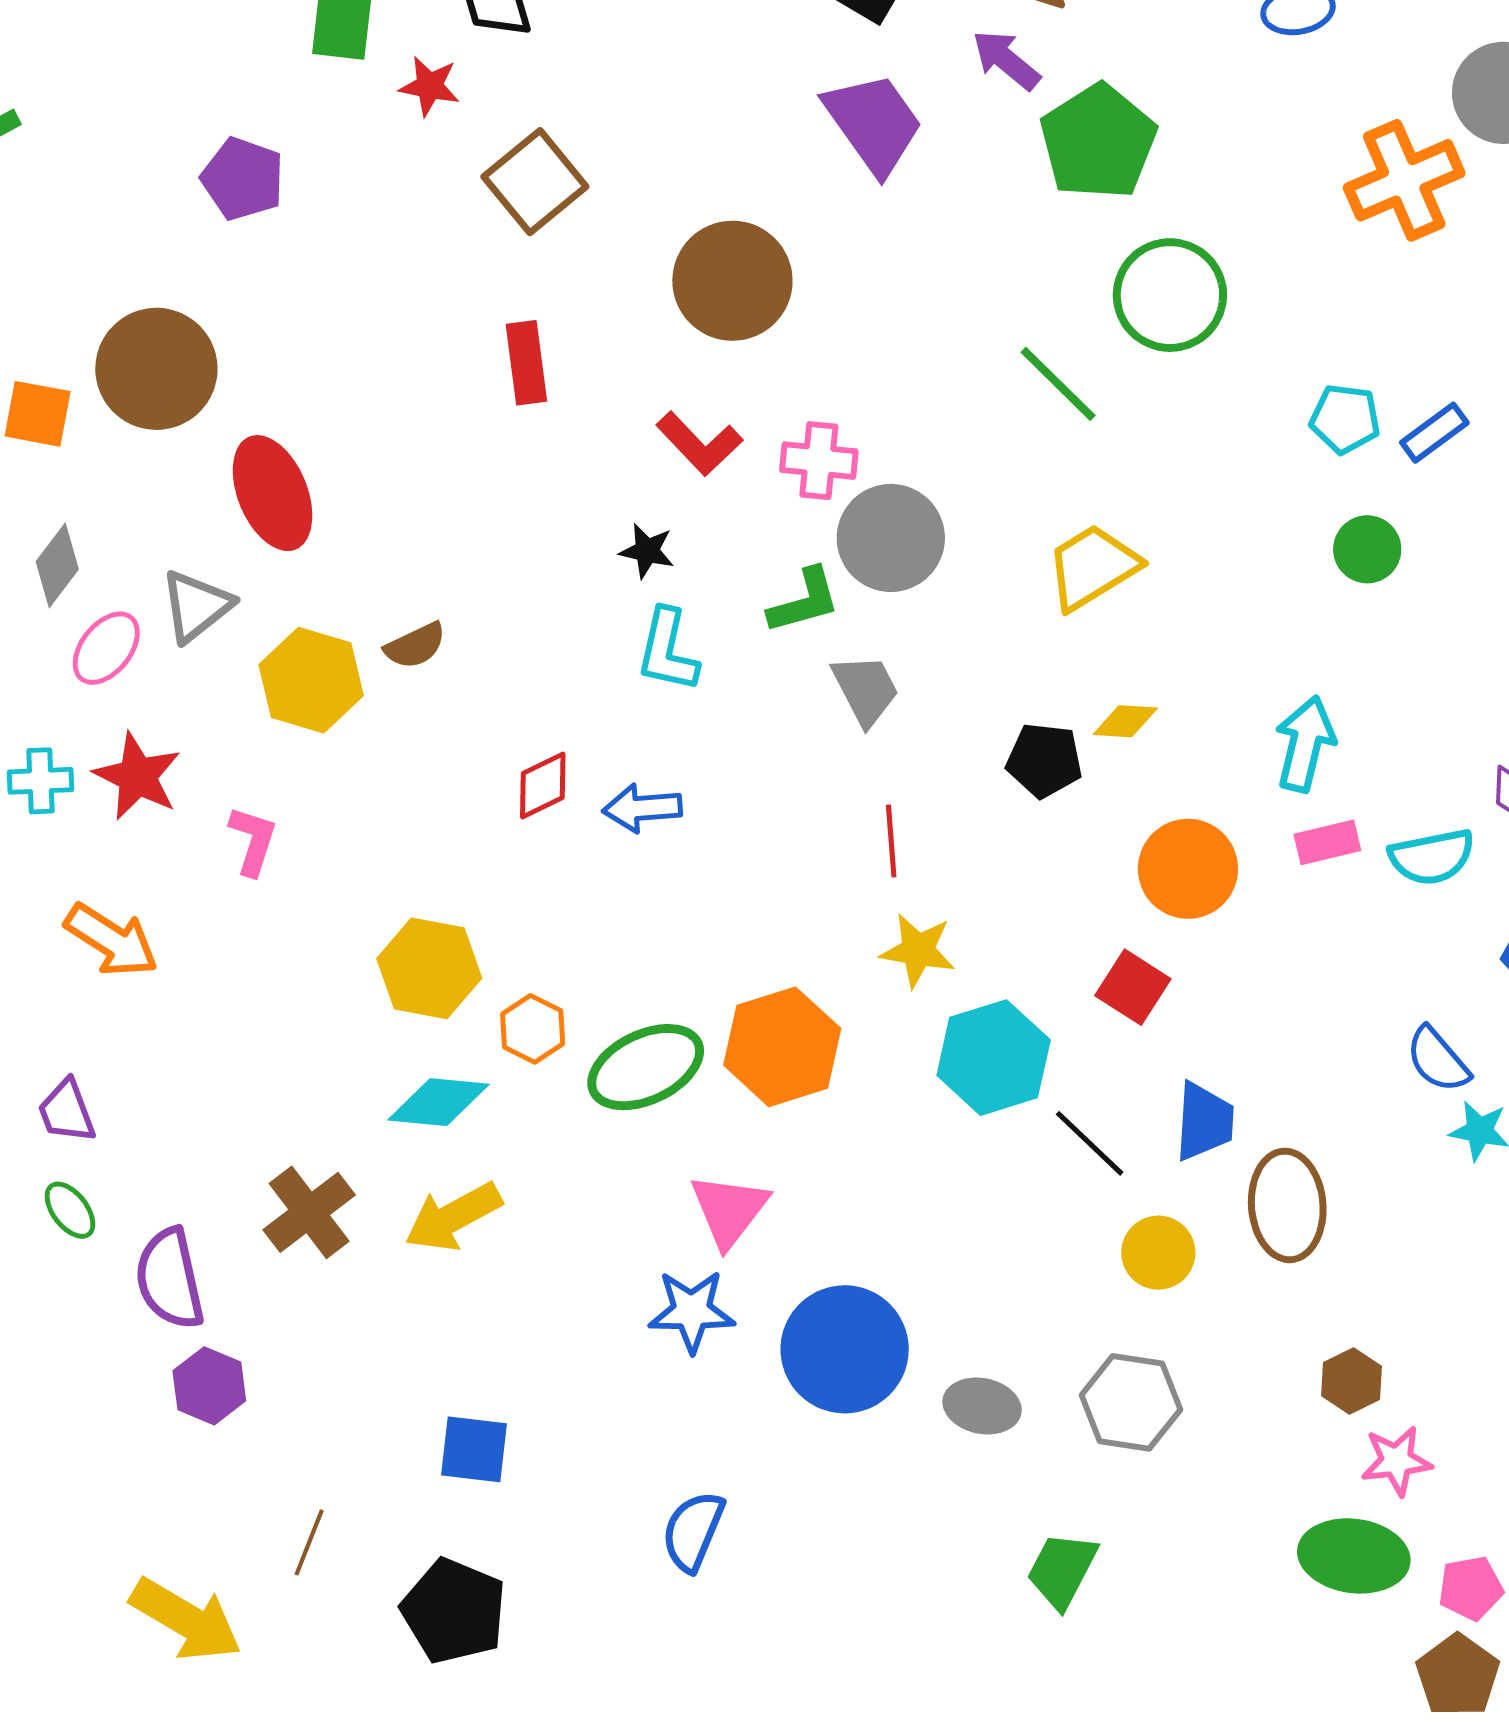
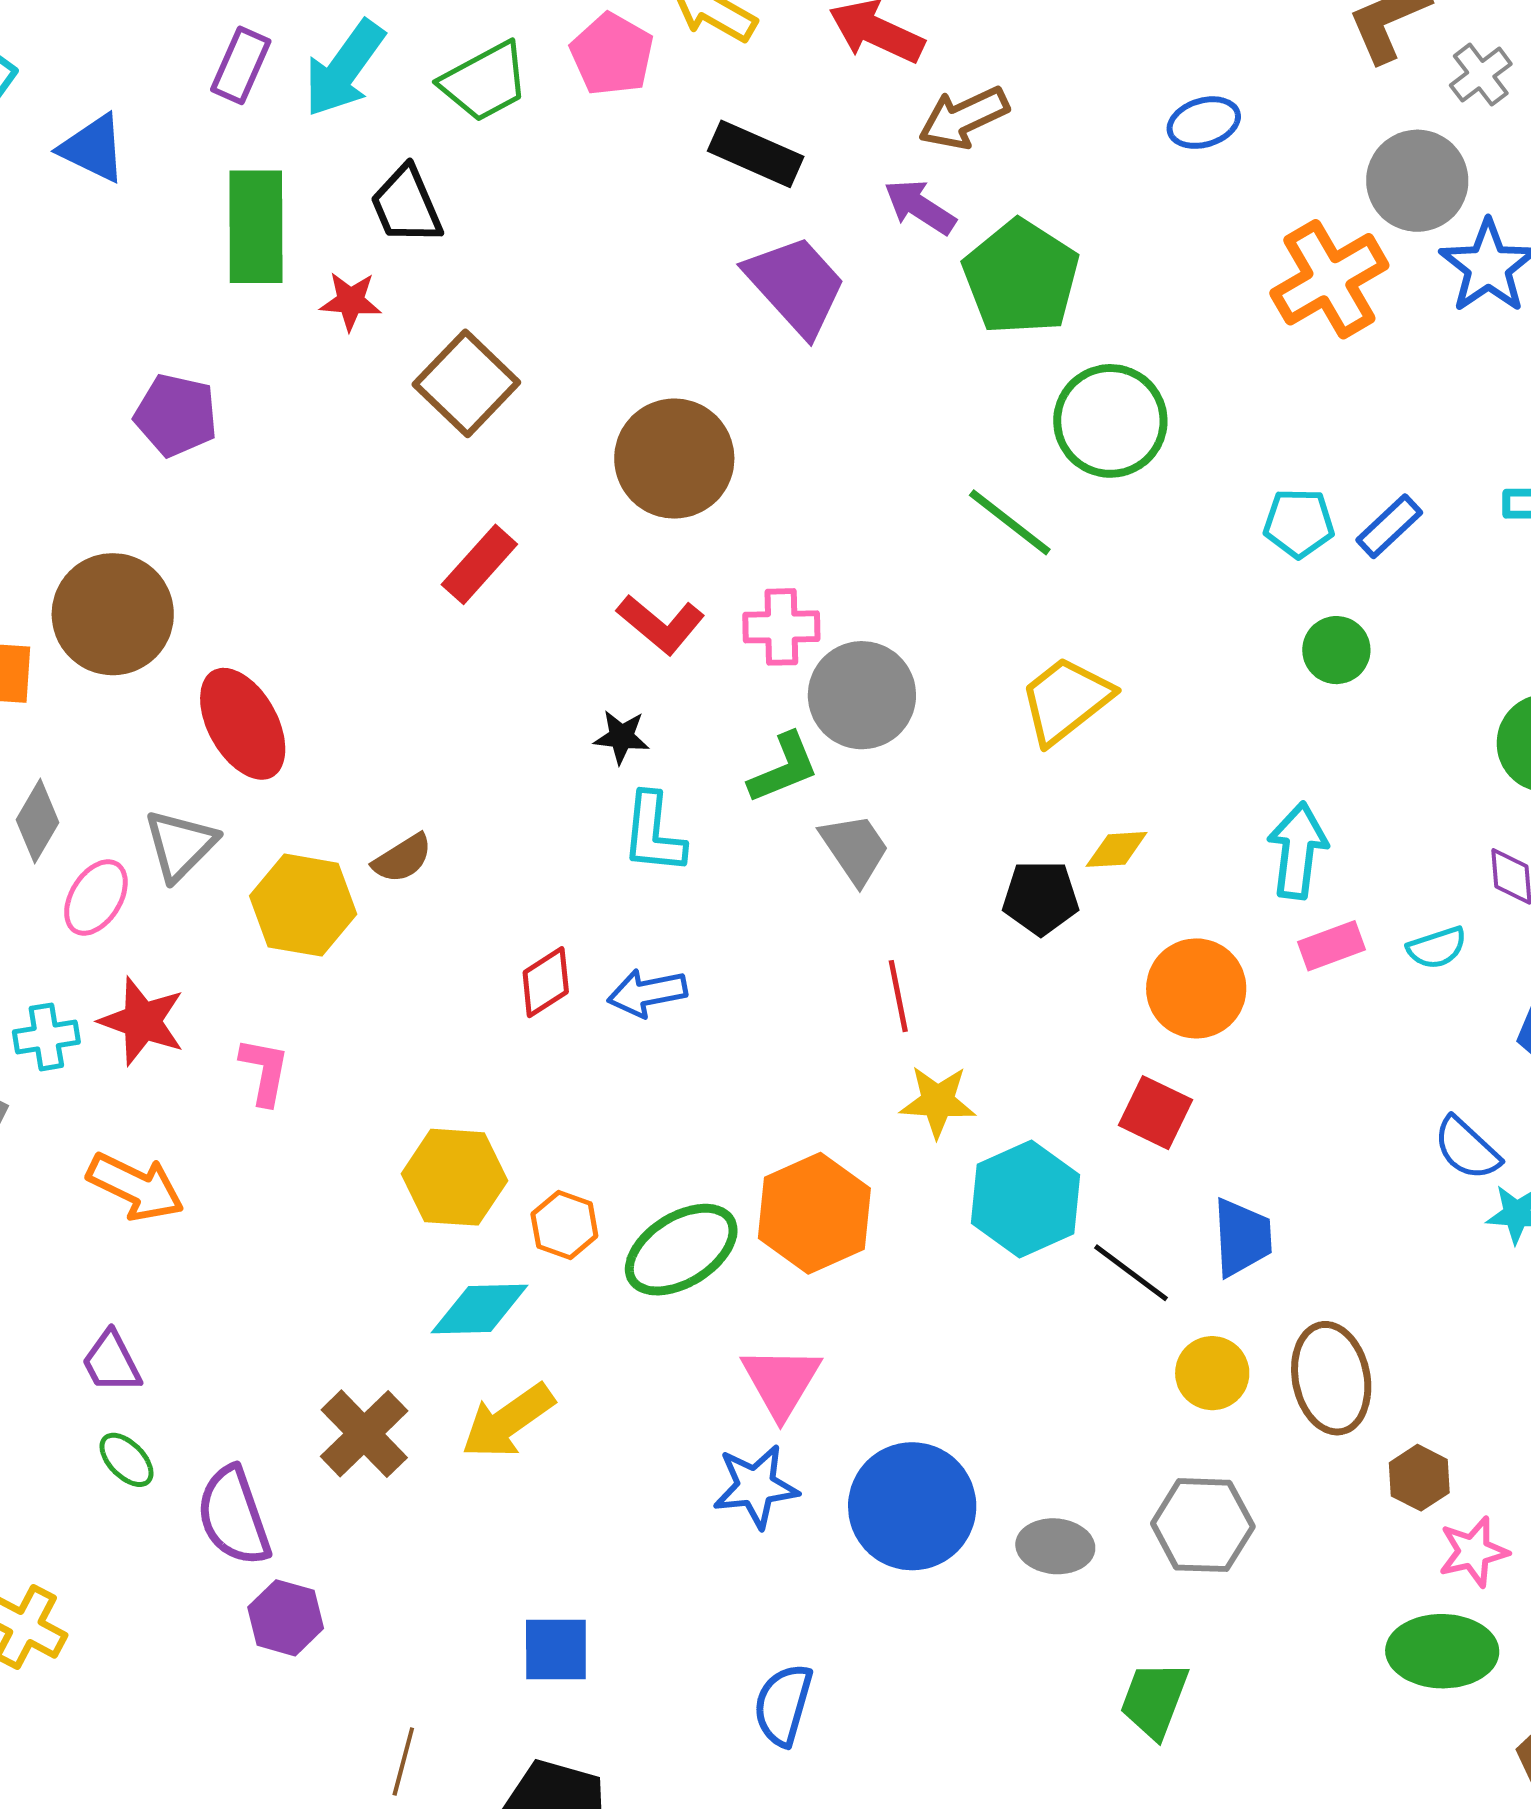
red rectangle: (526, 363) -> (479, 564), turned 56
cyan semicircle: (1432, 857) -> (1437, 948), size x0.7
brown ellipse: (1287, 1205) -> (1331, 1378), moved

